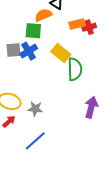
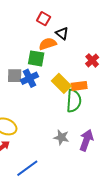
orange rectangle: (77, 24) -> (79, 86), moved
red cross: (89, 27) -> (92, 60), turned -32
gray star: (35, 109) -> (61, 137), moved

